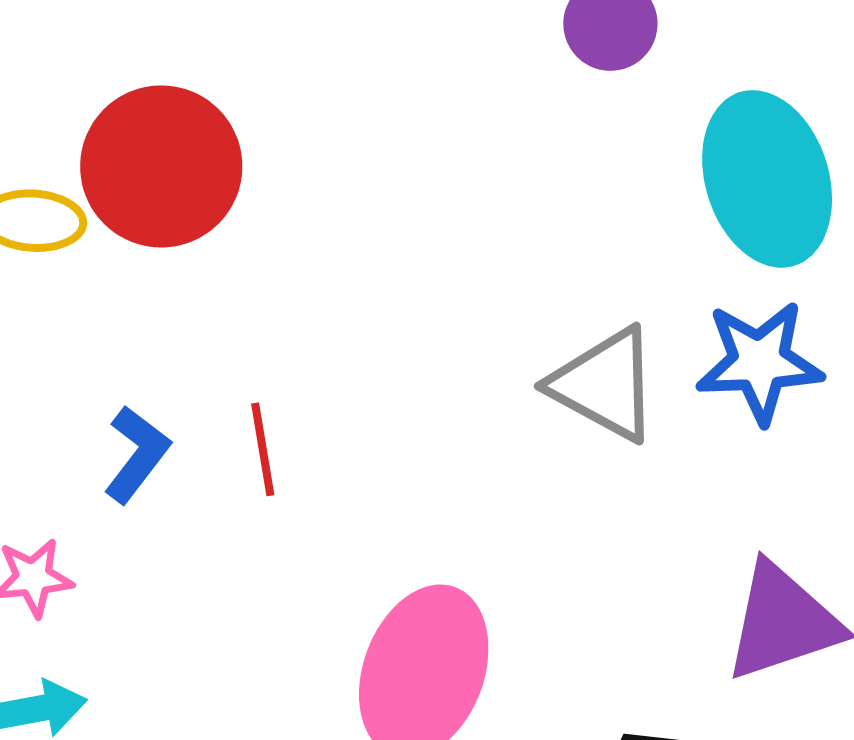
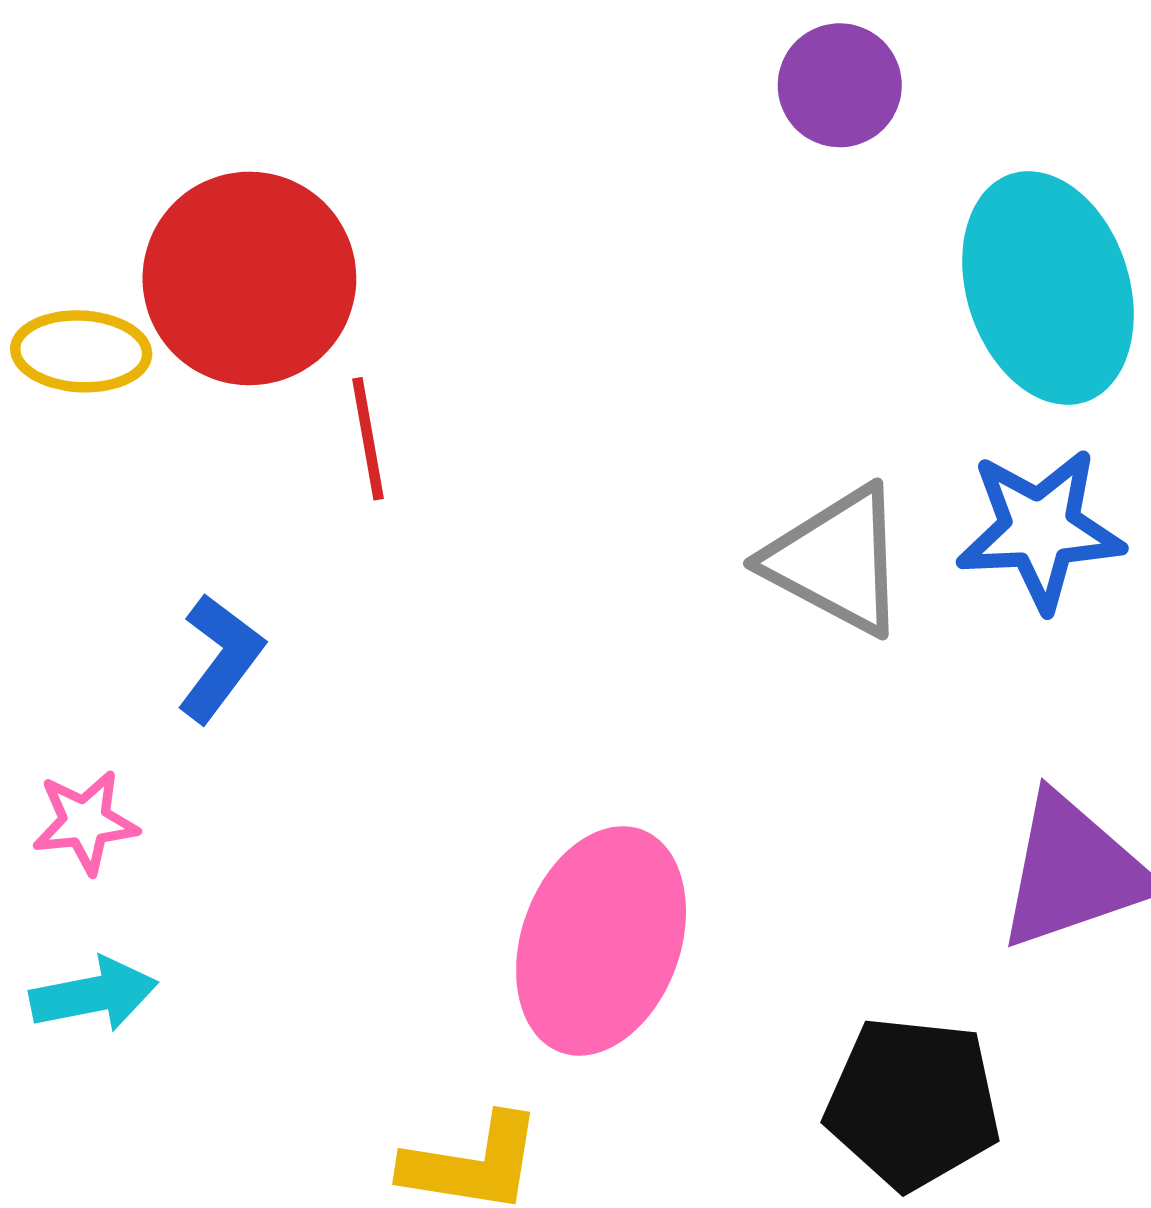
red line: (263, 449) -> (368, 439), moved

